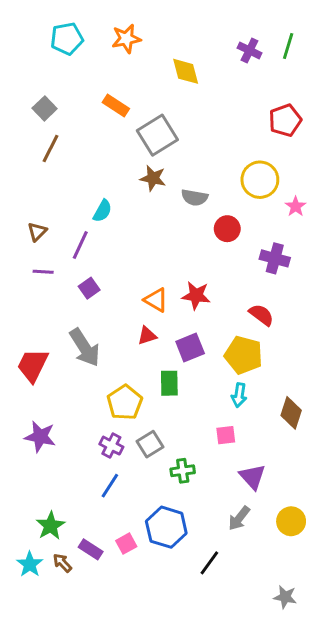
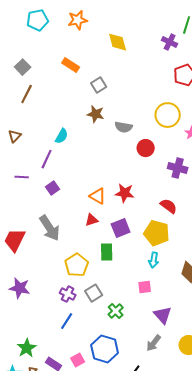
purple cross: (250, 50) -> (170, 42), moved
gray square: (157, 135) -> (99, 85), size x0.6
brown triangle: (37, 232) -> (15, 136), moved
green cross: (183, 471) -> (116, 311), turned -35

